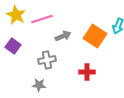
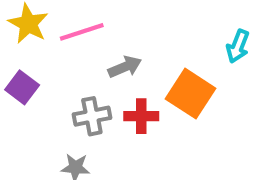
orange square: (95, 36) -> (191, 94), moved
red cross: (87, 72) -> (141, 116), moved

